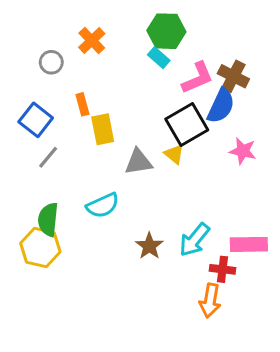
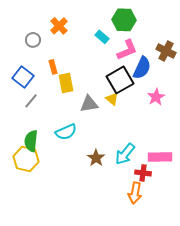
green hexagon: (166, 31) -> (124, 20), moved
brown cross: (233, 76) -> (166, 51), moved
pink star: (243, 151) -> (156, 97), turned 30

